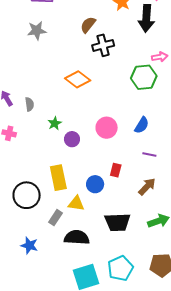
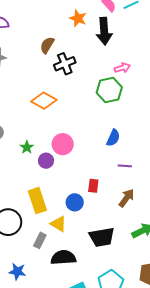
pink circle: (107, 128) -> (63, 144), moved
yellow triangle: (76, 203) -> (58, 224), turned 30

